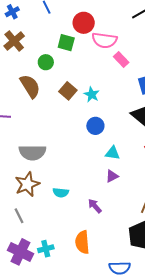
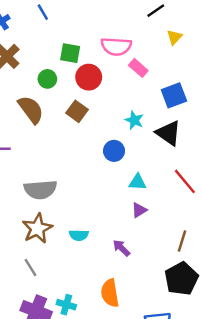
red circle: (84, 23) -> (89, 77), moved
cyan star: (92, 95) -> (134, 120), moved
cyan cross: (46, 249) -> (66, 305), turned 35

